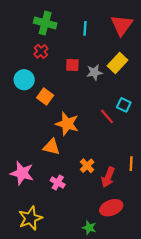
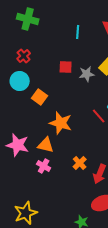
green cross: (45, 23) -> (28, 19), moved
red cross: (41, 51) -> (24, 56), moved
pink star: (22, 173) -> (18, 145), moved
pink cross: (58, 183) -> (44, 166), moved

